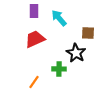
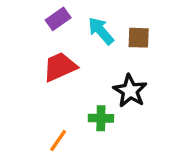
purple rectangle: (34, 11) -> (58, 19), turned 56
brown square: (88, 33) -> (139, 38), moved

